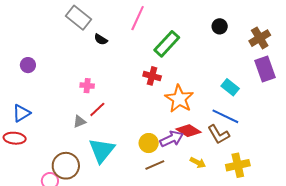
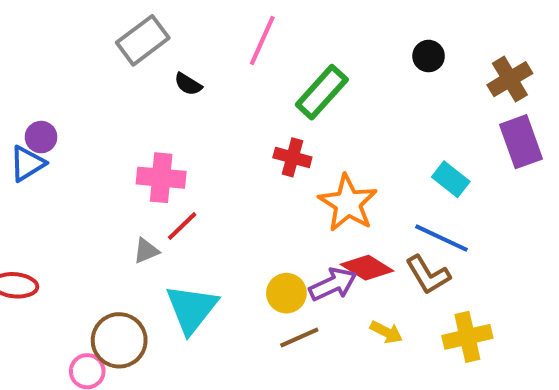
gray rectangle: (79, 18) -> (143, 40), turned -75
pink cross: (87, 86) -> (161, 178), size x1.6
blue triangle: (21, 113) -> (27, 164), moved

